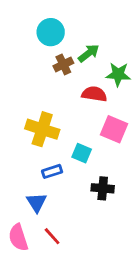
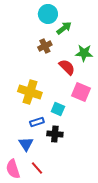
cyan circle: (51, 32) -> (48, 14), moved
green arrow: (89, 53) -> (64, 28), moved
red semicircle: (94, 94) -> (67, 67), turned 36
black cross: (103, 188) -> (55, 134), moved

